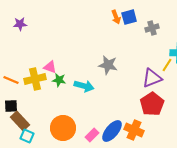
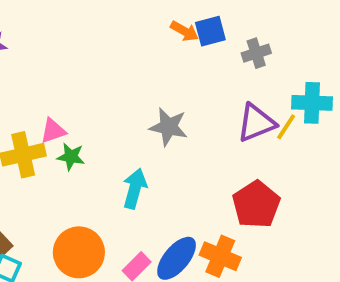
orange arrow: (116, 17) -> (184, 31), turned -40
pink triangle: (50, 67) -> (53, 131), turned -40
purple triangle: (152, 78) -> (256, 123), moved
cyan arrow: (84, 86) -> (135, 189), moved, turned -90

